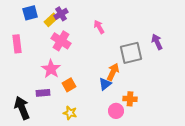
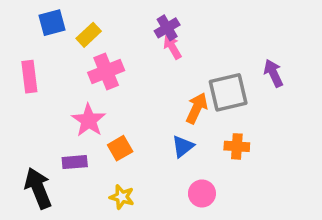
purple cross: (61, 14) -> (167, 28), moved
pink cross: (61, 41) -> (106, 71), turned 36
orange arrow: (113, 72) -> (197, 108), moved
orange cross: (130, 99) -> (237, 146), moved

